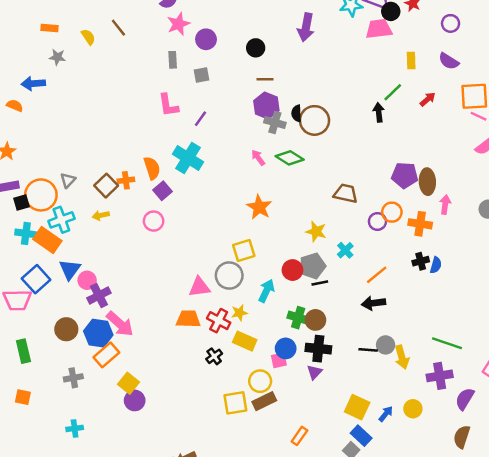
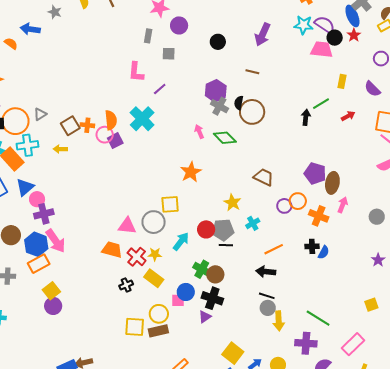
brown line: (265, 79) -> (252, 72), moved
pink circle: (154, 221) -> (105, 135), moved
black line: (368, 350) -> (267, 296), moved

